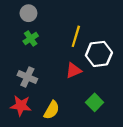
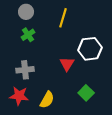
yellow line: (76, 36) -> (63, 18), moved
red triangle: (74, 70) -> (67, 64), turned -35
gray cross: (27, 77) -> (25, 70), turned -30

